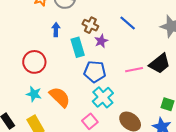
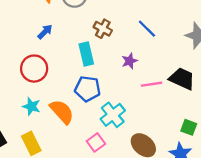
blue arrow: (56, 30) -> (45, 32), moved, turned 40
purple star: (101, 41) -> (129, 61), moved
black trapezoid: (160, 64) -> (182, 79), turned -120
blue pentagon: (95, 72) -> (88, 89), moved

